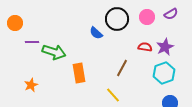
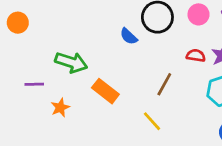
purple line: (32, 42) -> (34, 84), moved
orange rectangle: (79, 73) -> (105, 91), turned -42
orange star: (31, 85) -> (60, 108), moved

